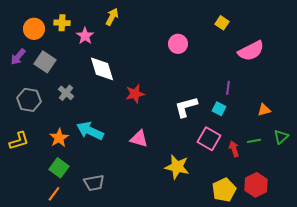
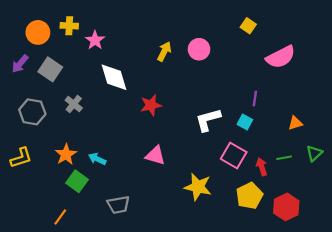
yellow arrow: (112, 17) -> (164, 51), moved
cyan arrow: (90, 131) -> (97, 159), moved, size x0.6
green square: (59, 168) -> (77, 181), moved
gray trapezoid: (94, 183) -> (118, 205), moved
yellow pentagon: (224, 190) -> (249, 196), moved

